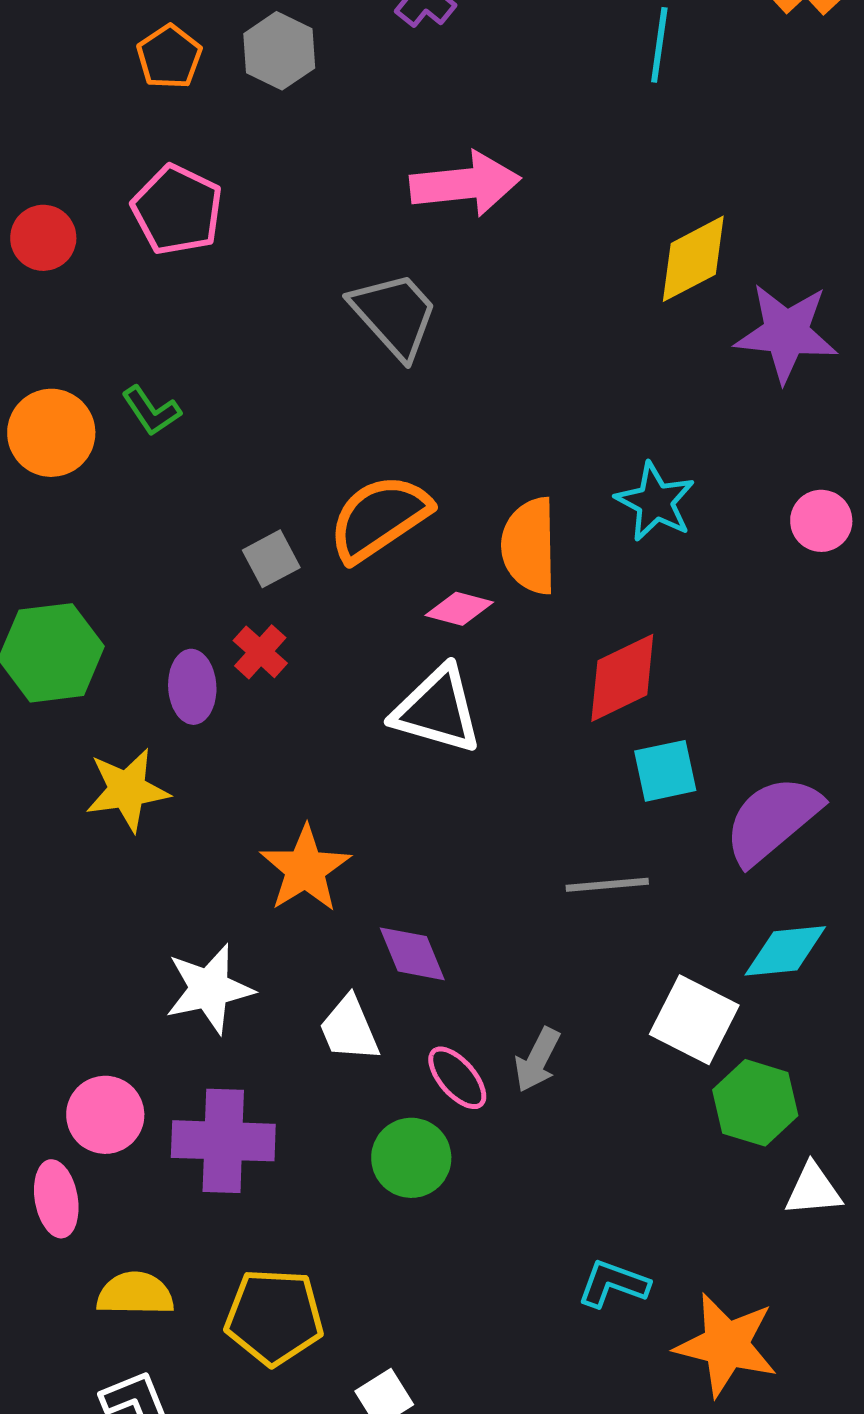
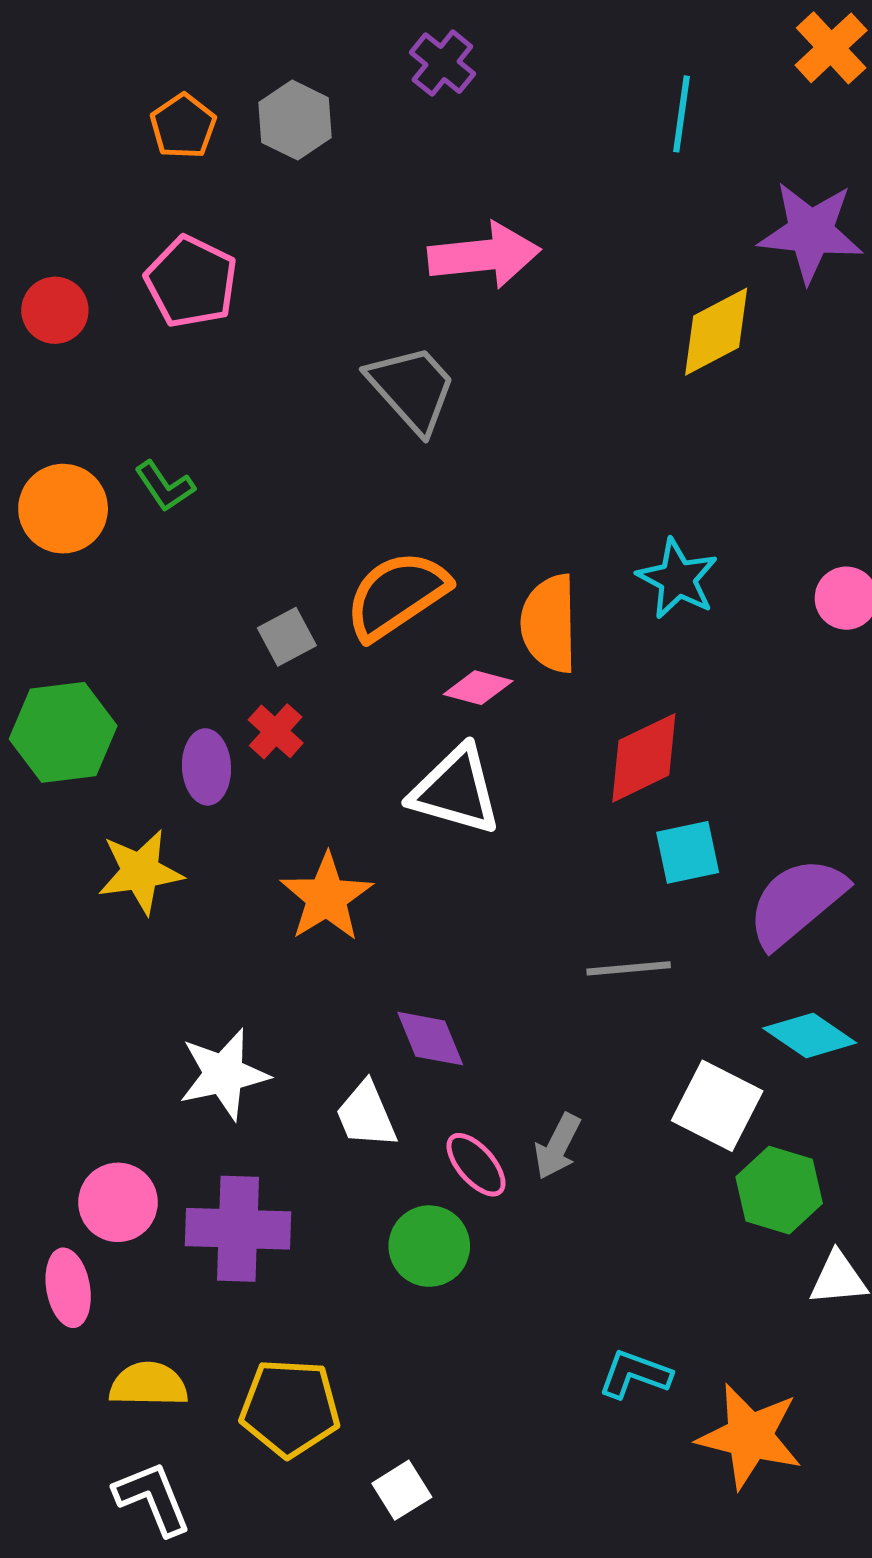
purple star: (786, 333) -> (811, 232), moved
orange star: (305, 869) -> (327, 897), moved
cyan diamond: (785, 951) -> (810, 1036), turned 40

